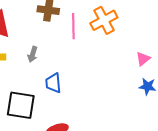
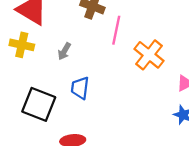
orange cross: (104, 20) -> (149, 55), moved, turned -36

